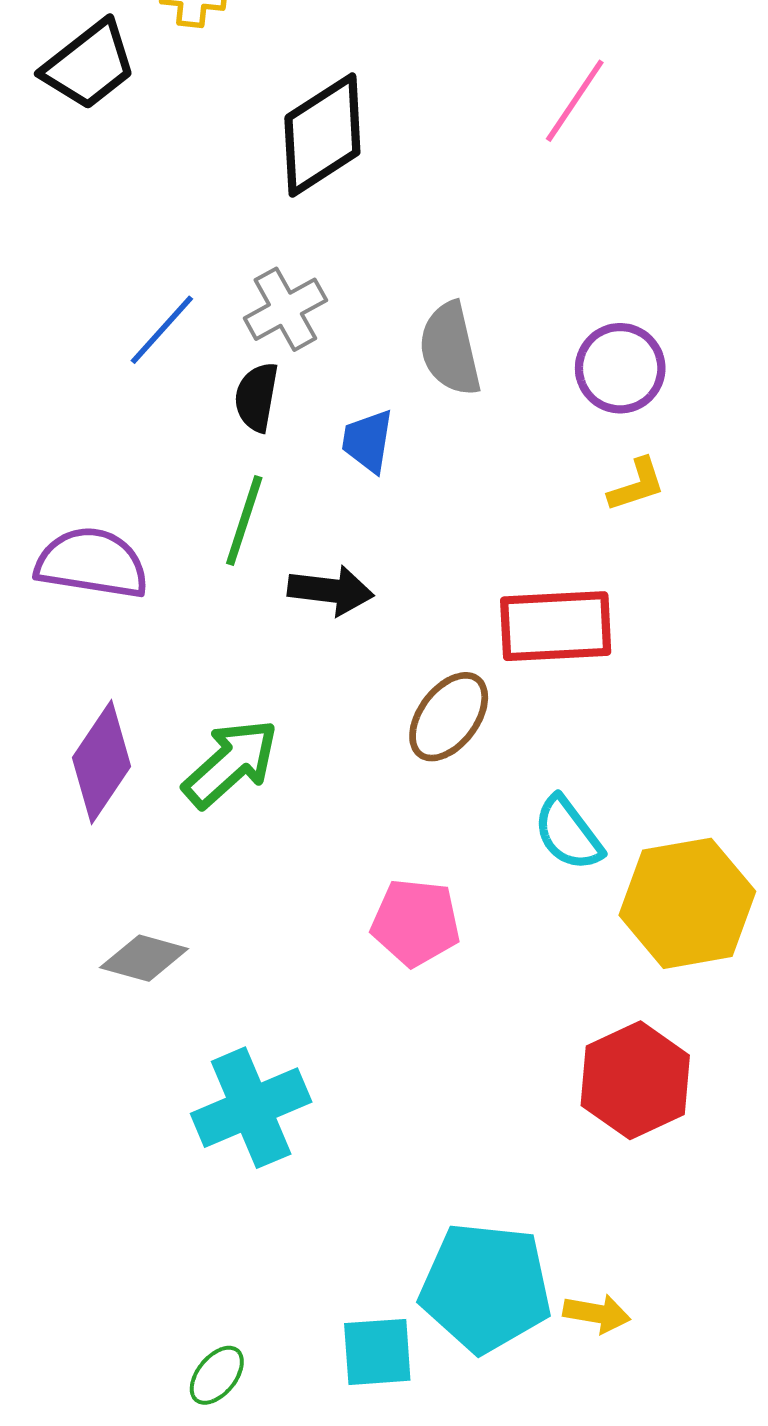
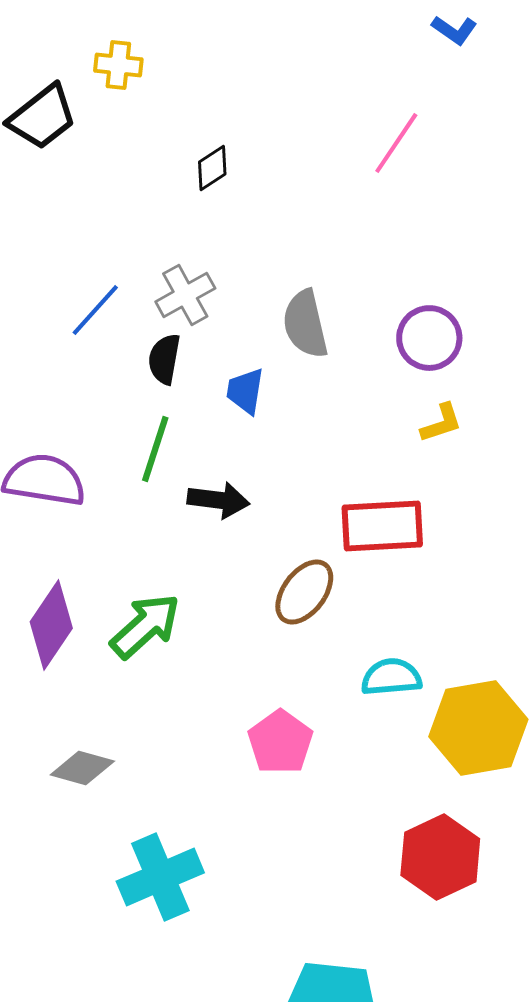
black diamond: (322, 135) -> (212, 168), size x0.5
cyan semicircle: (568, 833) -> (391, 677), turned 122
pink pentagon: (416, 922) -> (280, 742), turned 30

